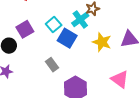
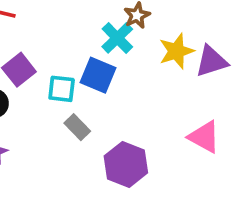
cyan square: (54, 24) -> (62, 89), moved, turned -35
yellow star: (102, 42) -> (176, 51), moved, turned -30

